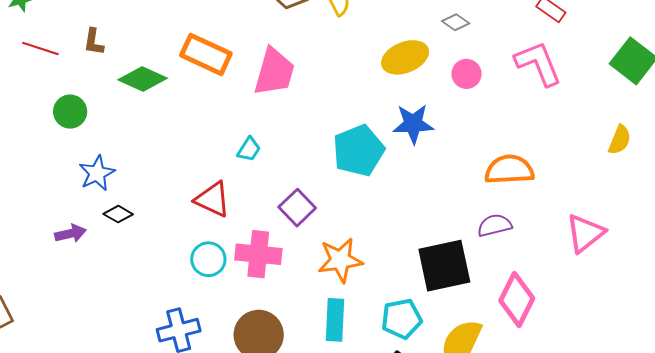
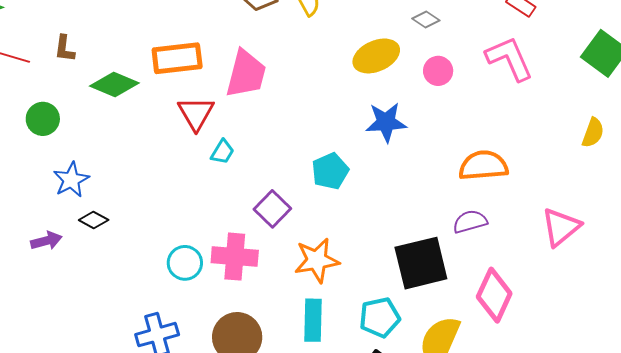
orange rectangle: (206, 54) -> (177, 58), turned -30
cyan pentagon: (359, 150) -> (330, 171), moved, size x0.7
red triangle: (213, 199) -> (196, 113), moved, turned 36

